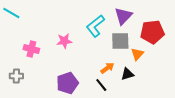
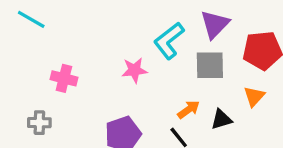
pink star: (64, 41) -> (134, 70), moved
orange triangle: (137, 54) -> (254, 96), moved

